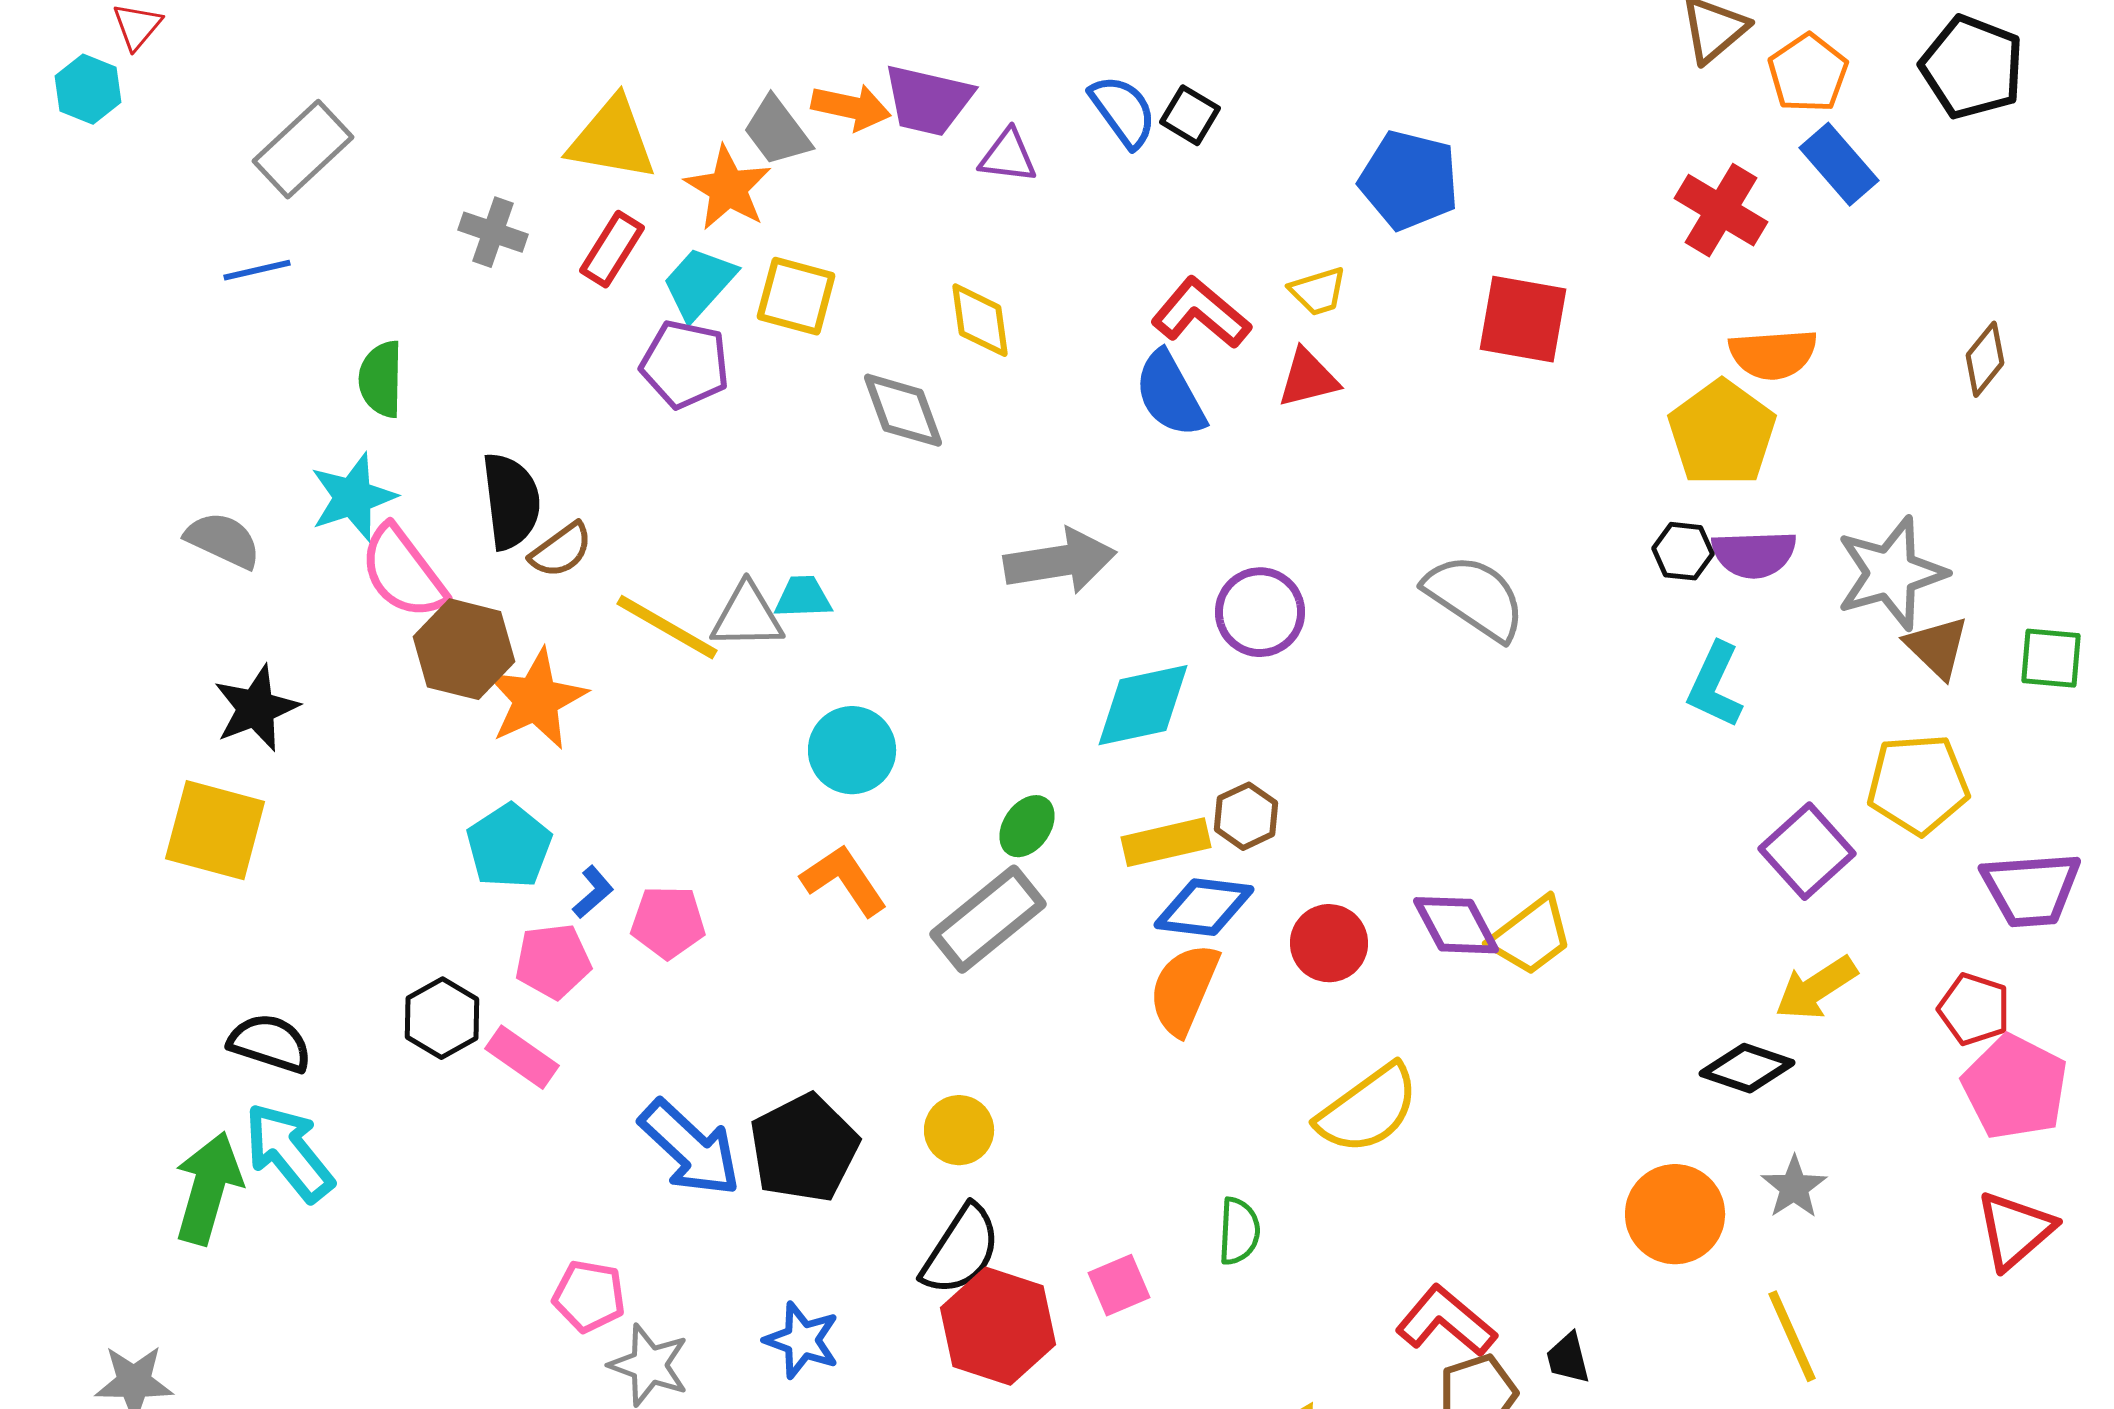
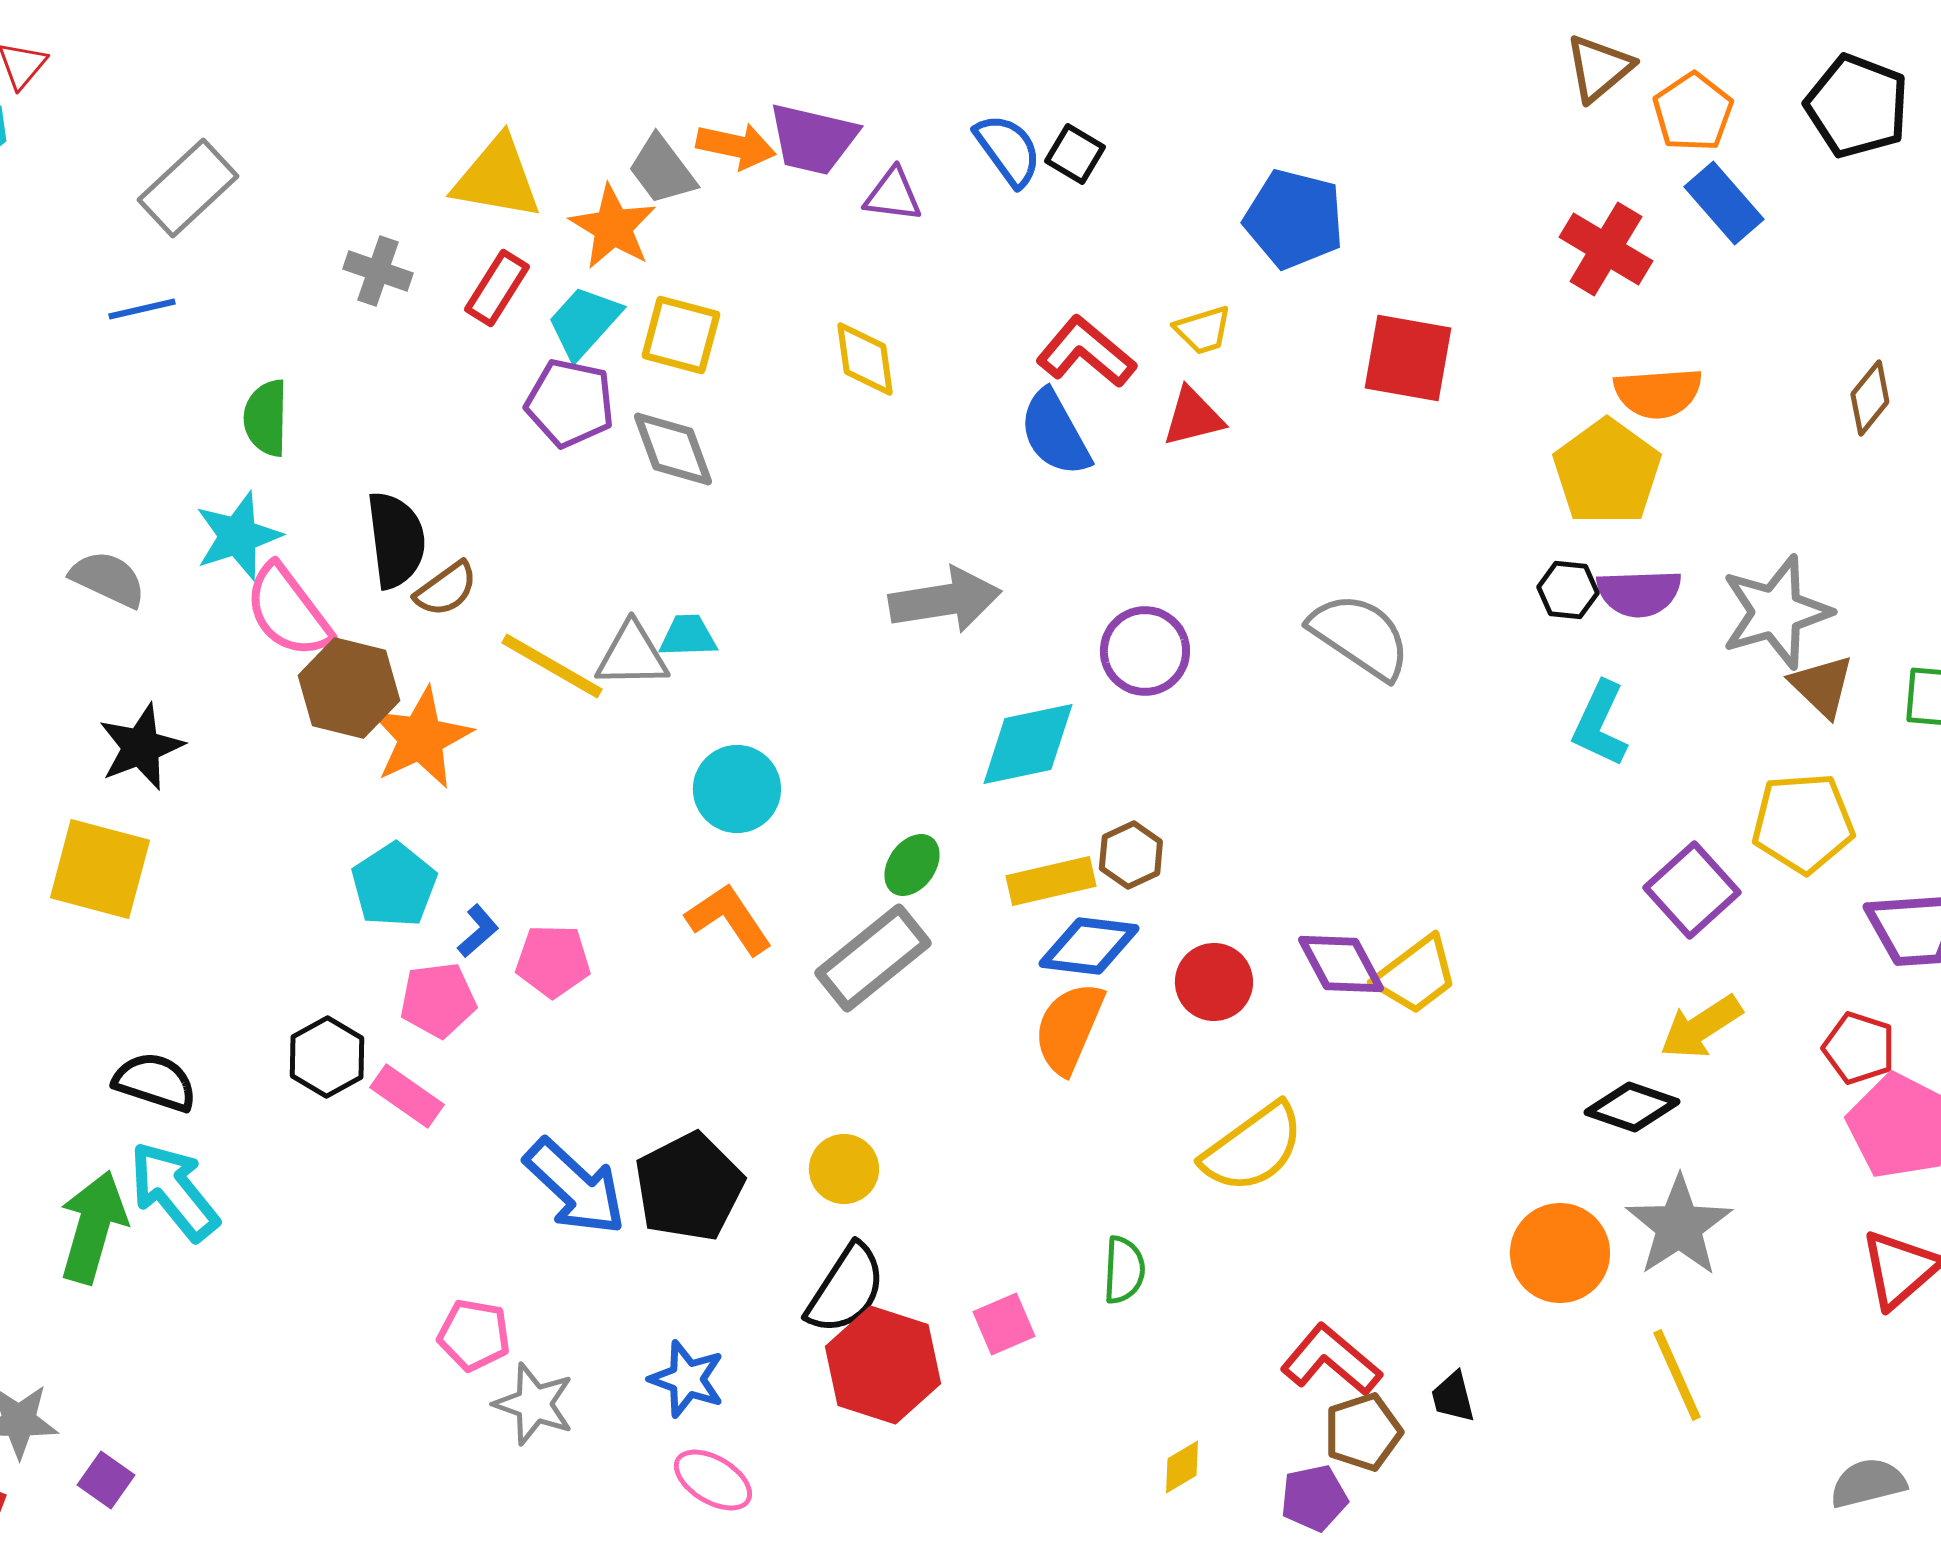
gray diamond: (903, 410) -> (673, 449), moved
gray star: (1794, 1187) -> (1679, 1226), size x1.6

